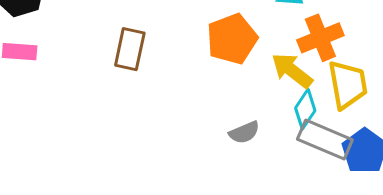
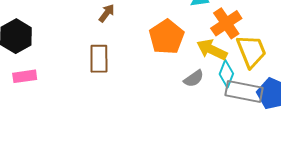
gray semicircle: (244, 132) -> (194, 78), moved

